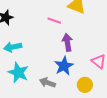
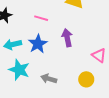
pink line: (54, 21) -> (41, 18), moved
blue star: (64, 66) -> (38, 44), moved

